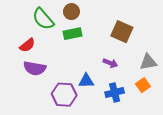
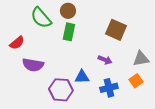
green rectangle: (73, 34) -> (69, 32), turned -66
red semicircle: (27, 45) -> (17, 43), moved

